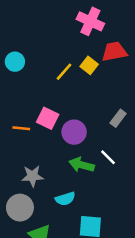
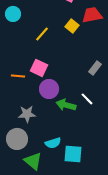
cyan circle: (15, 62) -> (13, 14), moved
yellow line: (64, 72) -> (42, 34), moved
purple circle: (74, 132) -> (49, 89), moved
cyan semicircle: (65, 199) -> (53, 143), moved

